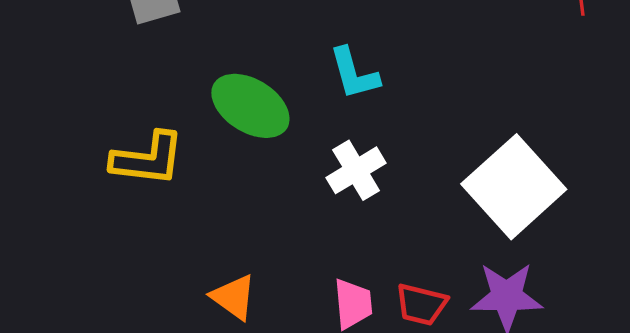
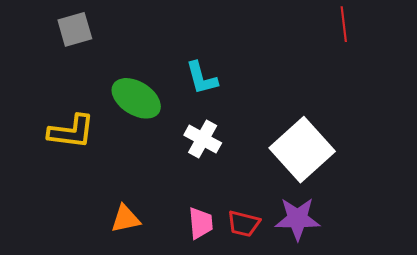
white cross: (356, 170) -> (203, 139), turned -30
orange triangle: (234, 297) -> (125, 219), turned -48

